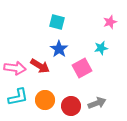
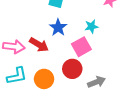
cyan star: (101, 48) -> (91, 27), moved
red circle: (71, 106) -> (72, 69), moved

